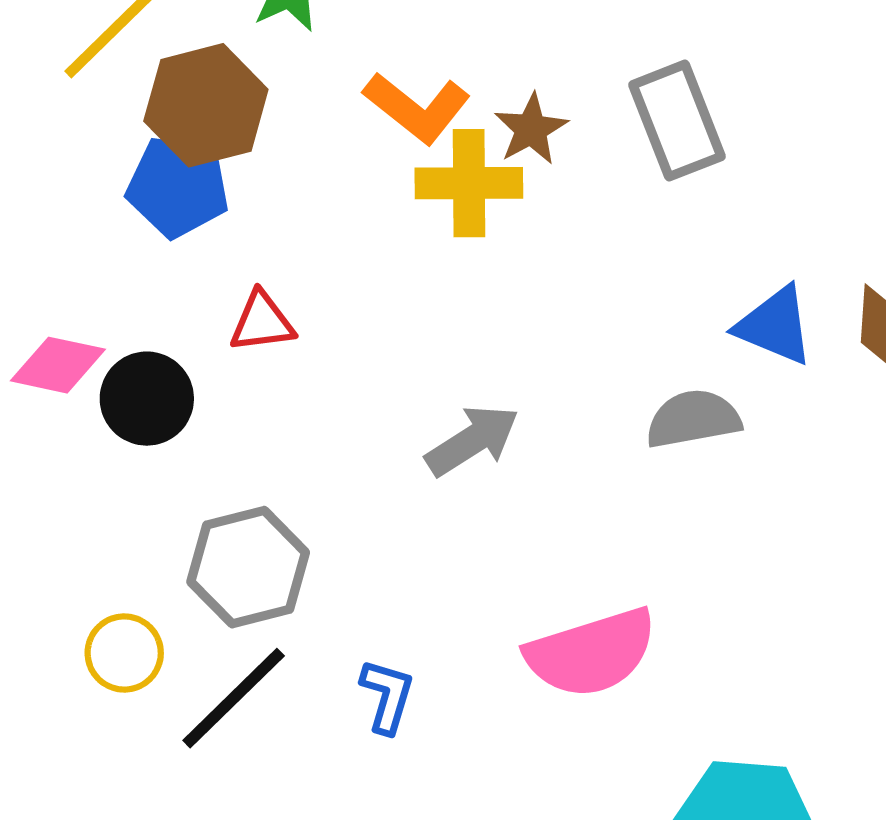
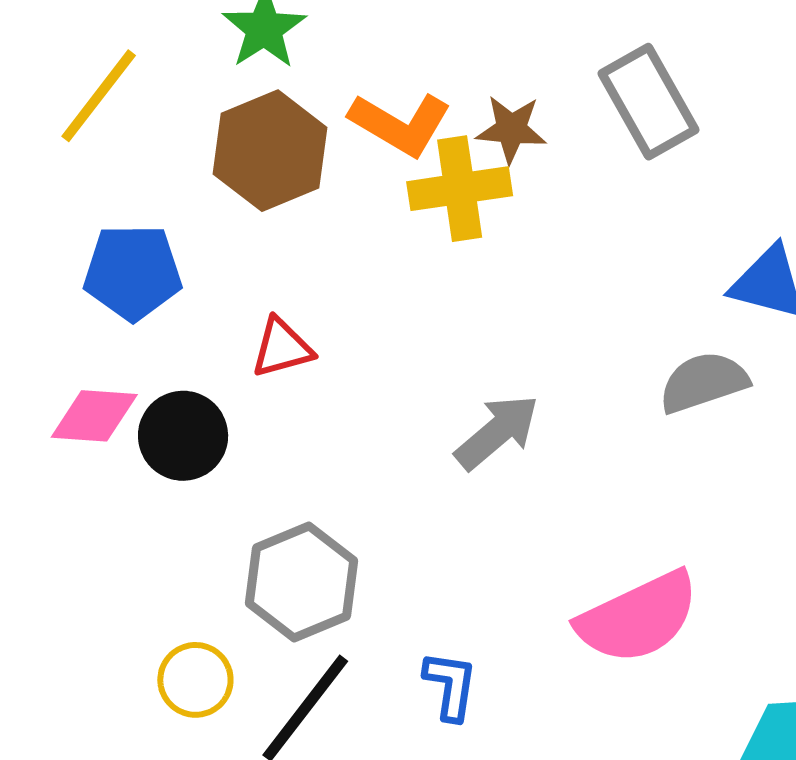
brown hexagon: (206, 105) -> (270, 151), moved
brown star: (531, 129) -> (511, 129), turned -30
blue pentagon: (178, 187) -> (133, 272), moved

